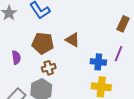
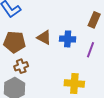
blue cross: (98, 62) -> (68, 39), moved

